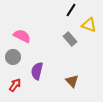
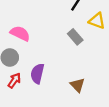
red arrow: (15, 85) -> (14, 80), moved

